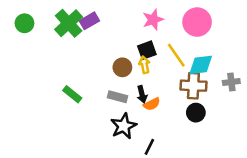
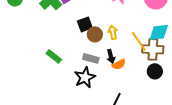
black square: (147, 50) -> (85, 24), moved
yellow line: (176, 55) -> (139, 41), moved
black star: (124, 126) -> (85, 77), moved

